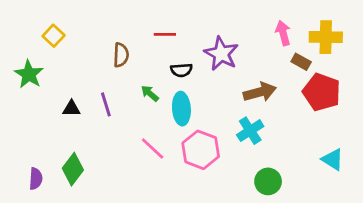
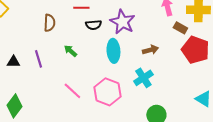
black semicircle: (181, 70) -> (93, 25), moved
brown arrow: (260, 92) -> (150, 50), size x0.7
cyan ellipse: (181, 109) -> (113, 51), moved

